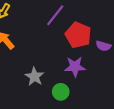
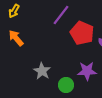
purple star: (75, 67) -> (87, 71), moved

